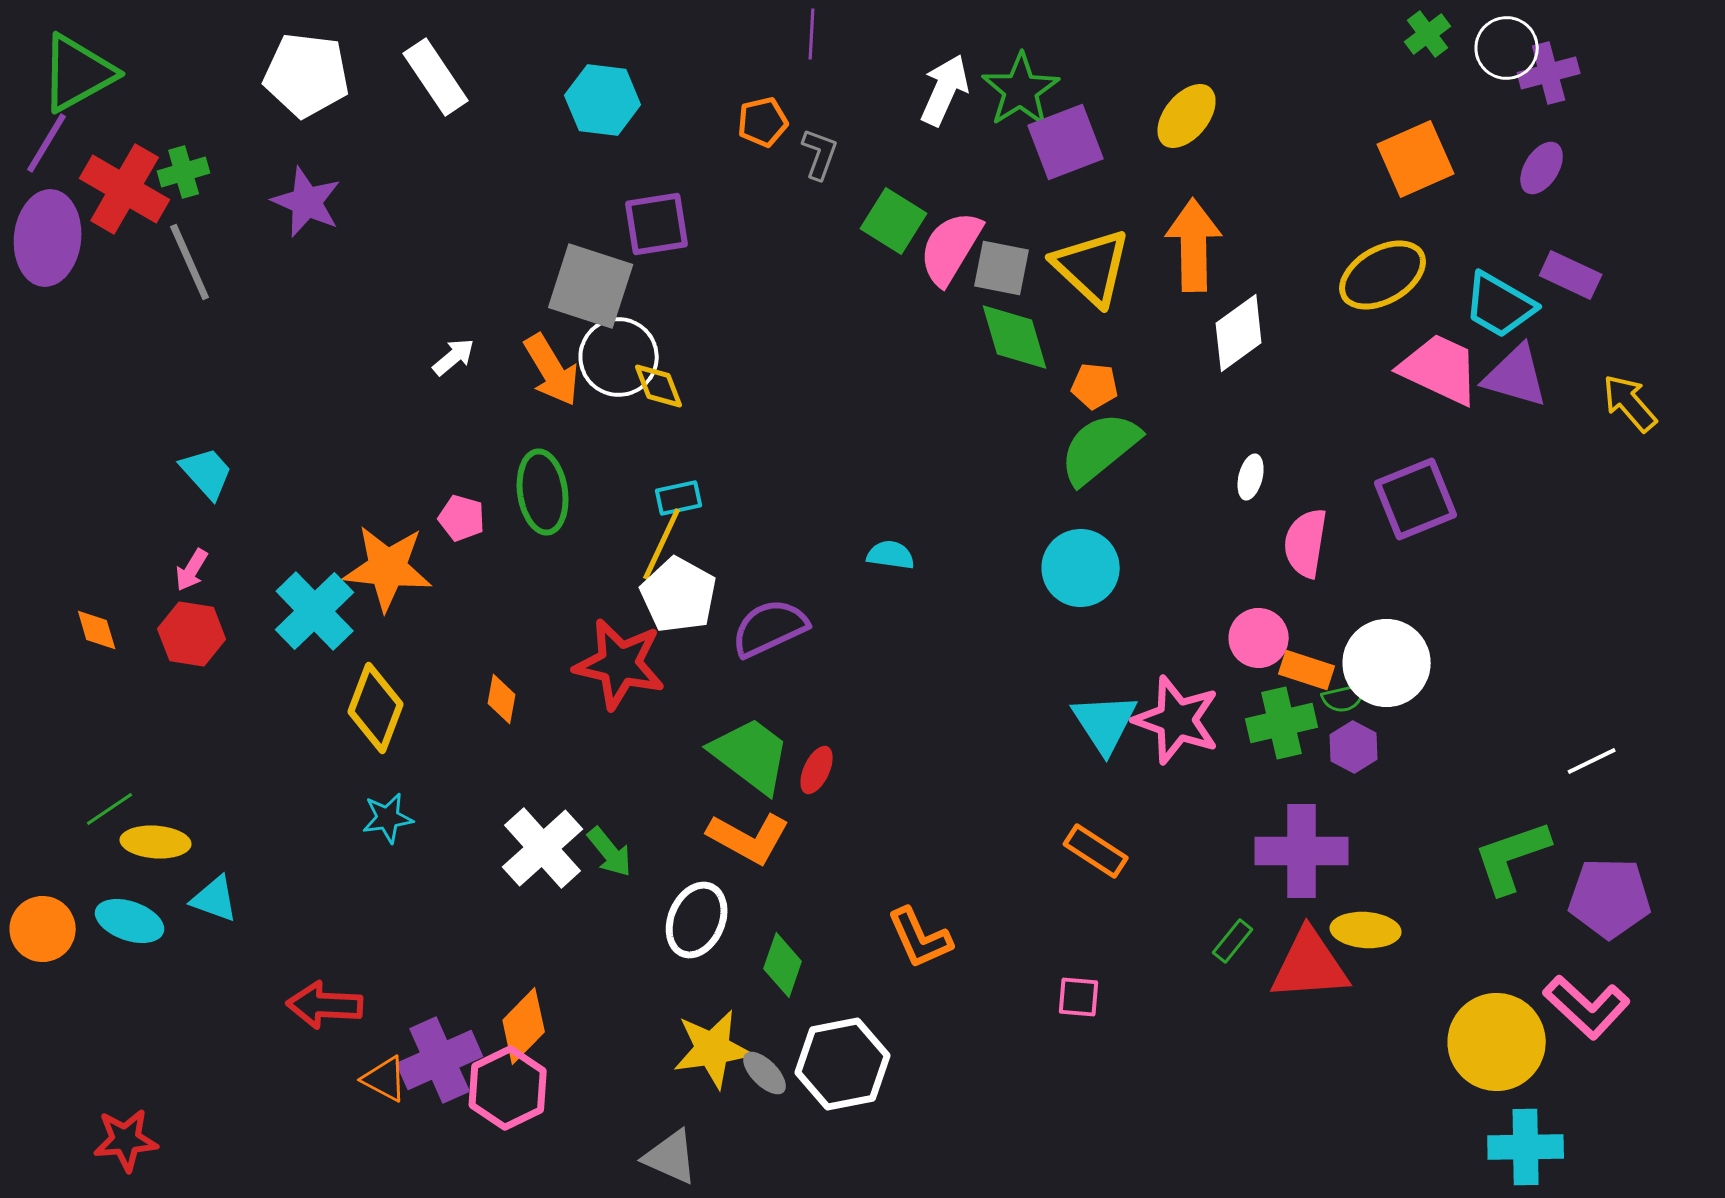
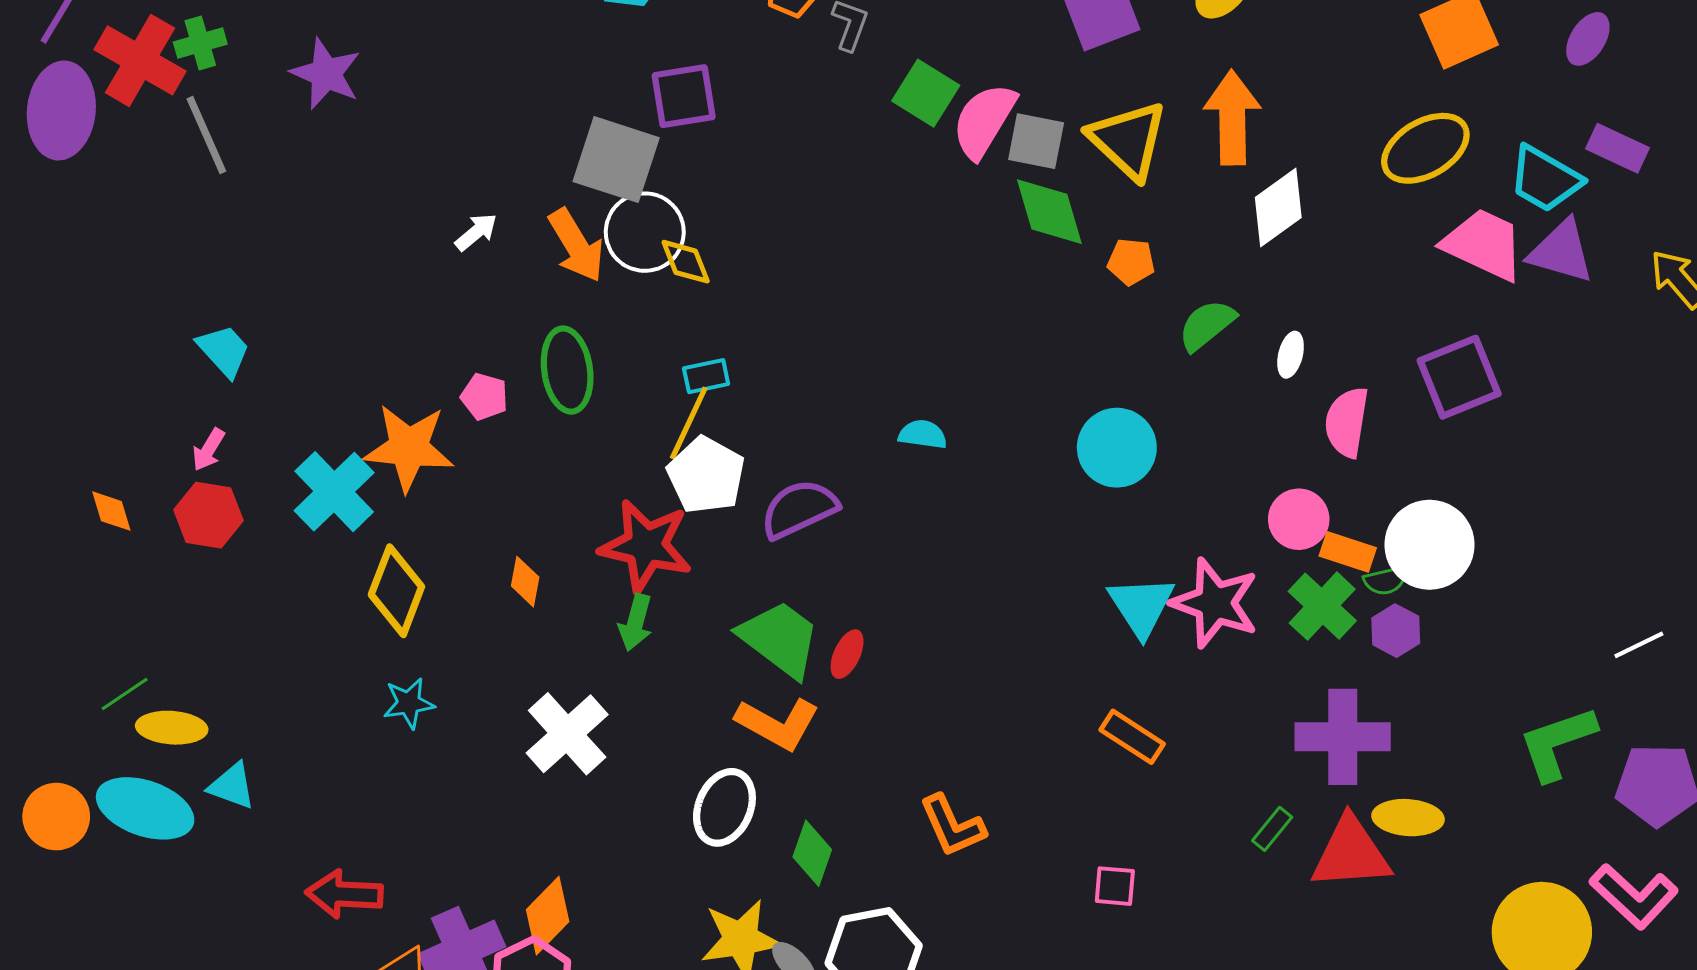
green semicircle: (1100, 448) -> (1207, 325), moved, size x0.7
green cross: (1282, 723) -> (1322, 606), turned -34
green arrow: (610, 852) -> (636, 622), moved, turned 54
cyan ellipse: (130, 921) -> (145, 808), size x1.4

